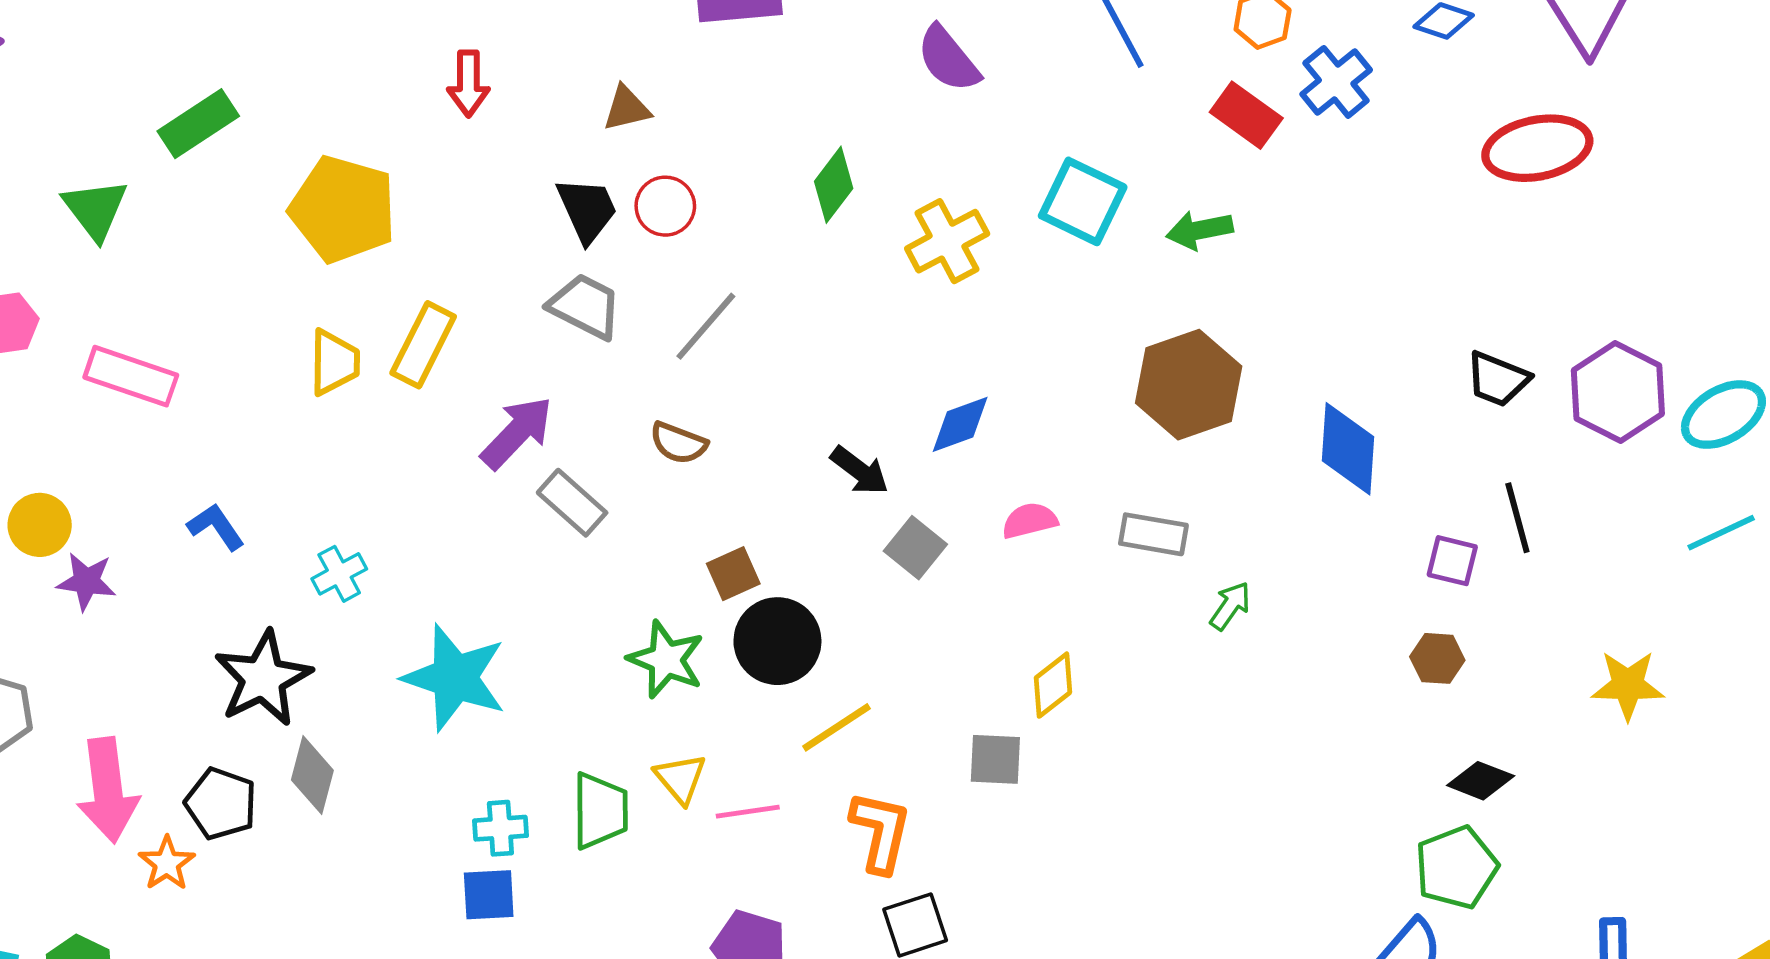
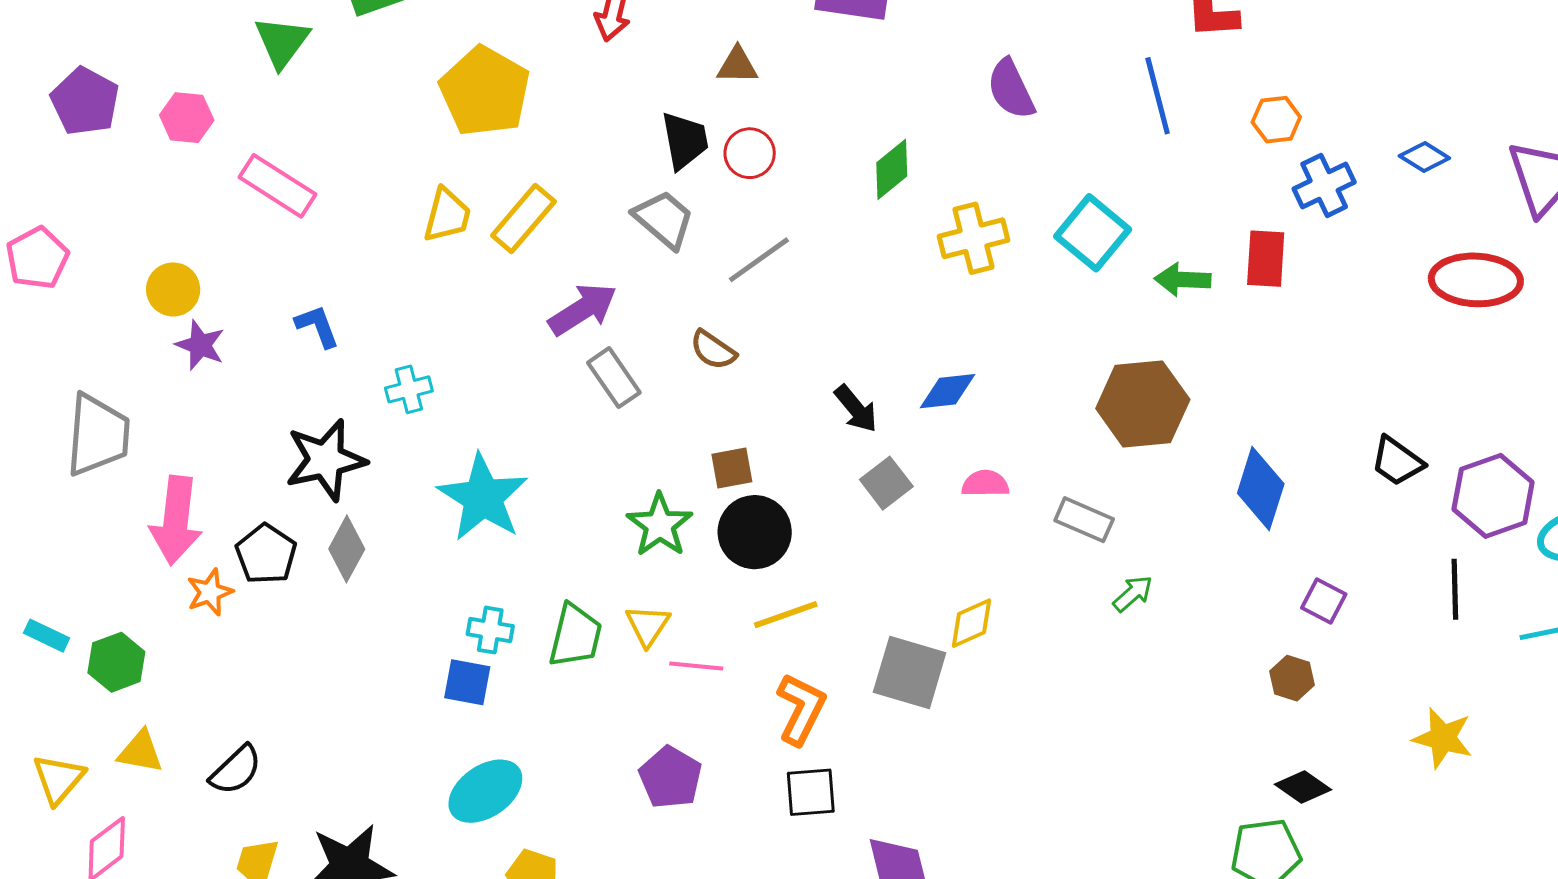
red rectangle: (1246, 115) -> (1266, 259), moved, turned 44
black line: (1517, 518) -> (1455, 589), moved
gray square: (995, 759) -> (910, 673), size x1.5

